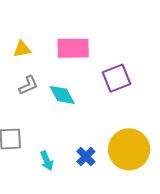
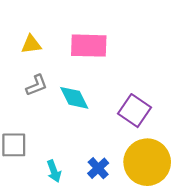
purple square: (117, 78) -> (134, 111), moved, turned -36

